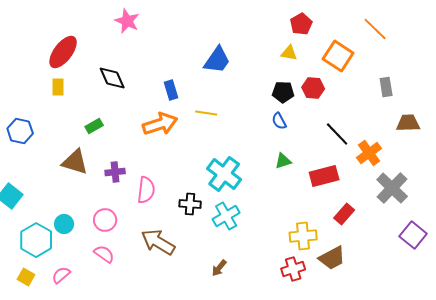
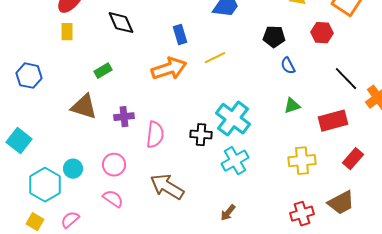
black pentagon: (283, 92) -> (274, 37), moved
yellow line: (206, 113) -> (215, 58), turned -35
black cross: (190, 204) -> (201, 135), moved
yellow cross: (303, 236) -> (302, 161), moved

